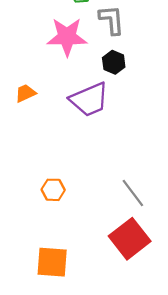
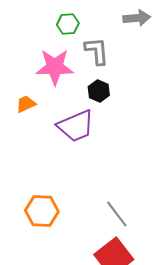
orange trapezoid: (26, 93) -> (26, 104), moved
orange hexagon: (53, 190) -> (42, 211), size x1.5

